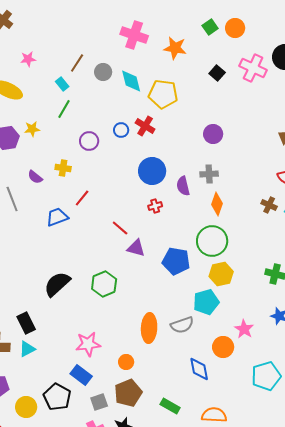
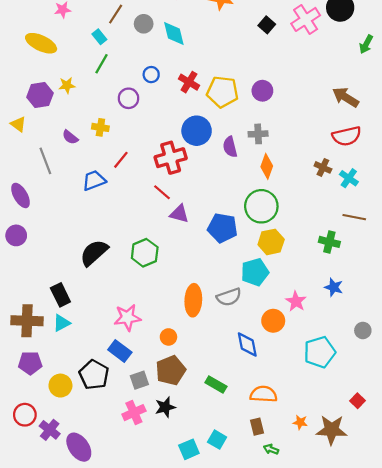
pink cross: (253, 68) -> (306, 19), turned 32
yellow pentagon: (163, 94) -> (222, 92), moved
blue circle: (121, 130) -> (151, 75), moved
red cross: (155, 206) -> (171, 158), moved, size x2.0

